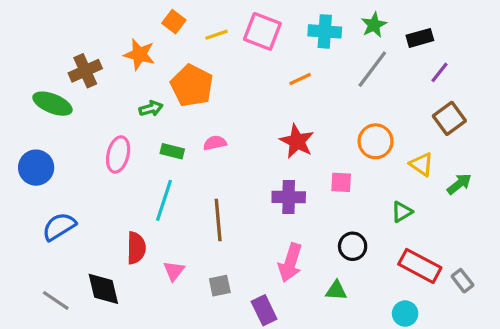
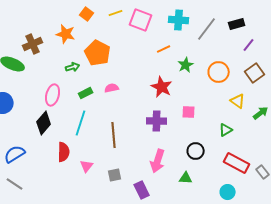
green star: (374, 25) -> (186, 65), moved
yellow line: (216, 35) -> (116, 13), moved
gray line: (372, 69) -> (207, 29), moved
orange circle: (376, 141) -> (219, 72), moved
green rectangle: (172, 151) -> (86, 93), turned -40
blue semicircle: (59, 227) -> (15, 154), moved
black diamond: (103, 289) -> (44, 123), moved, turned 55

